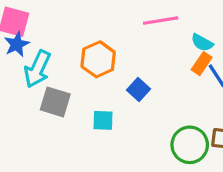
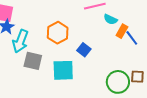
cyan semicircle: (202, 43) -> (110, 19), moved
cyan square: (103, 120) -> (63, 70), size x1.6

